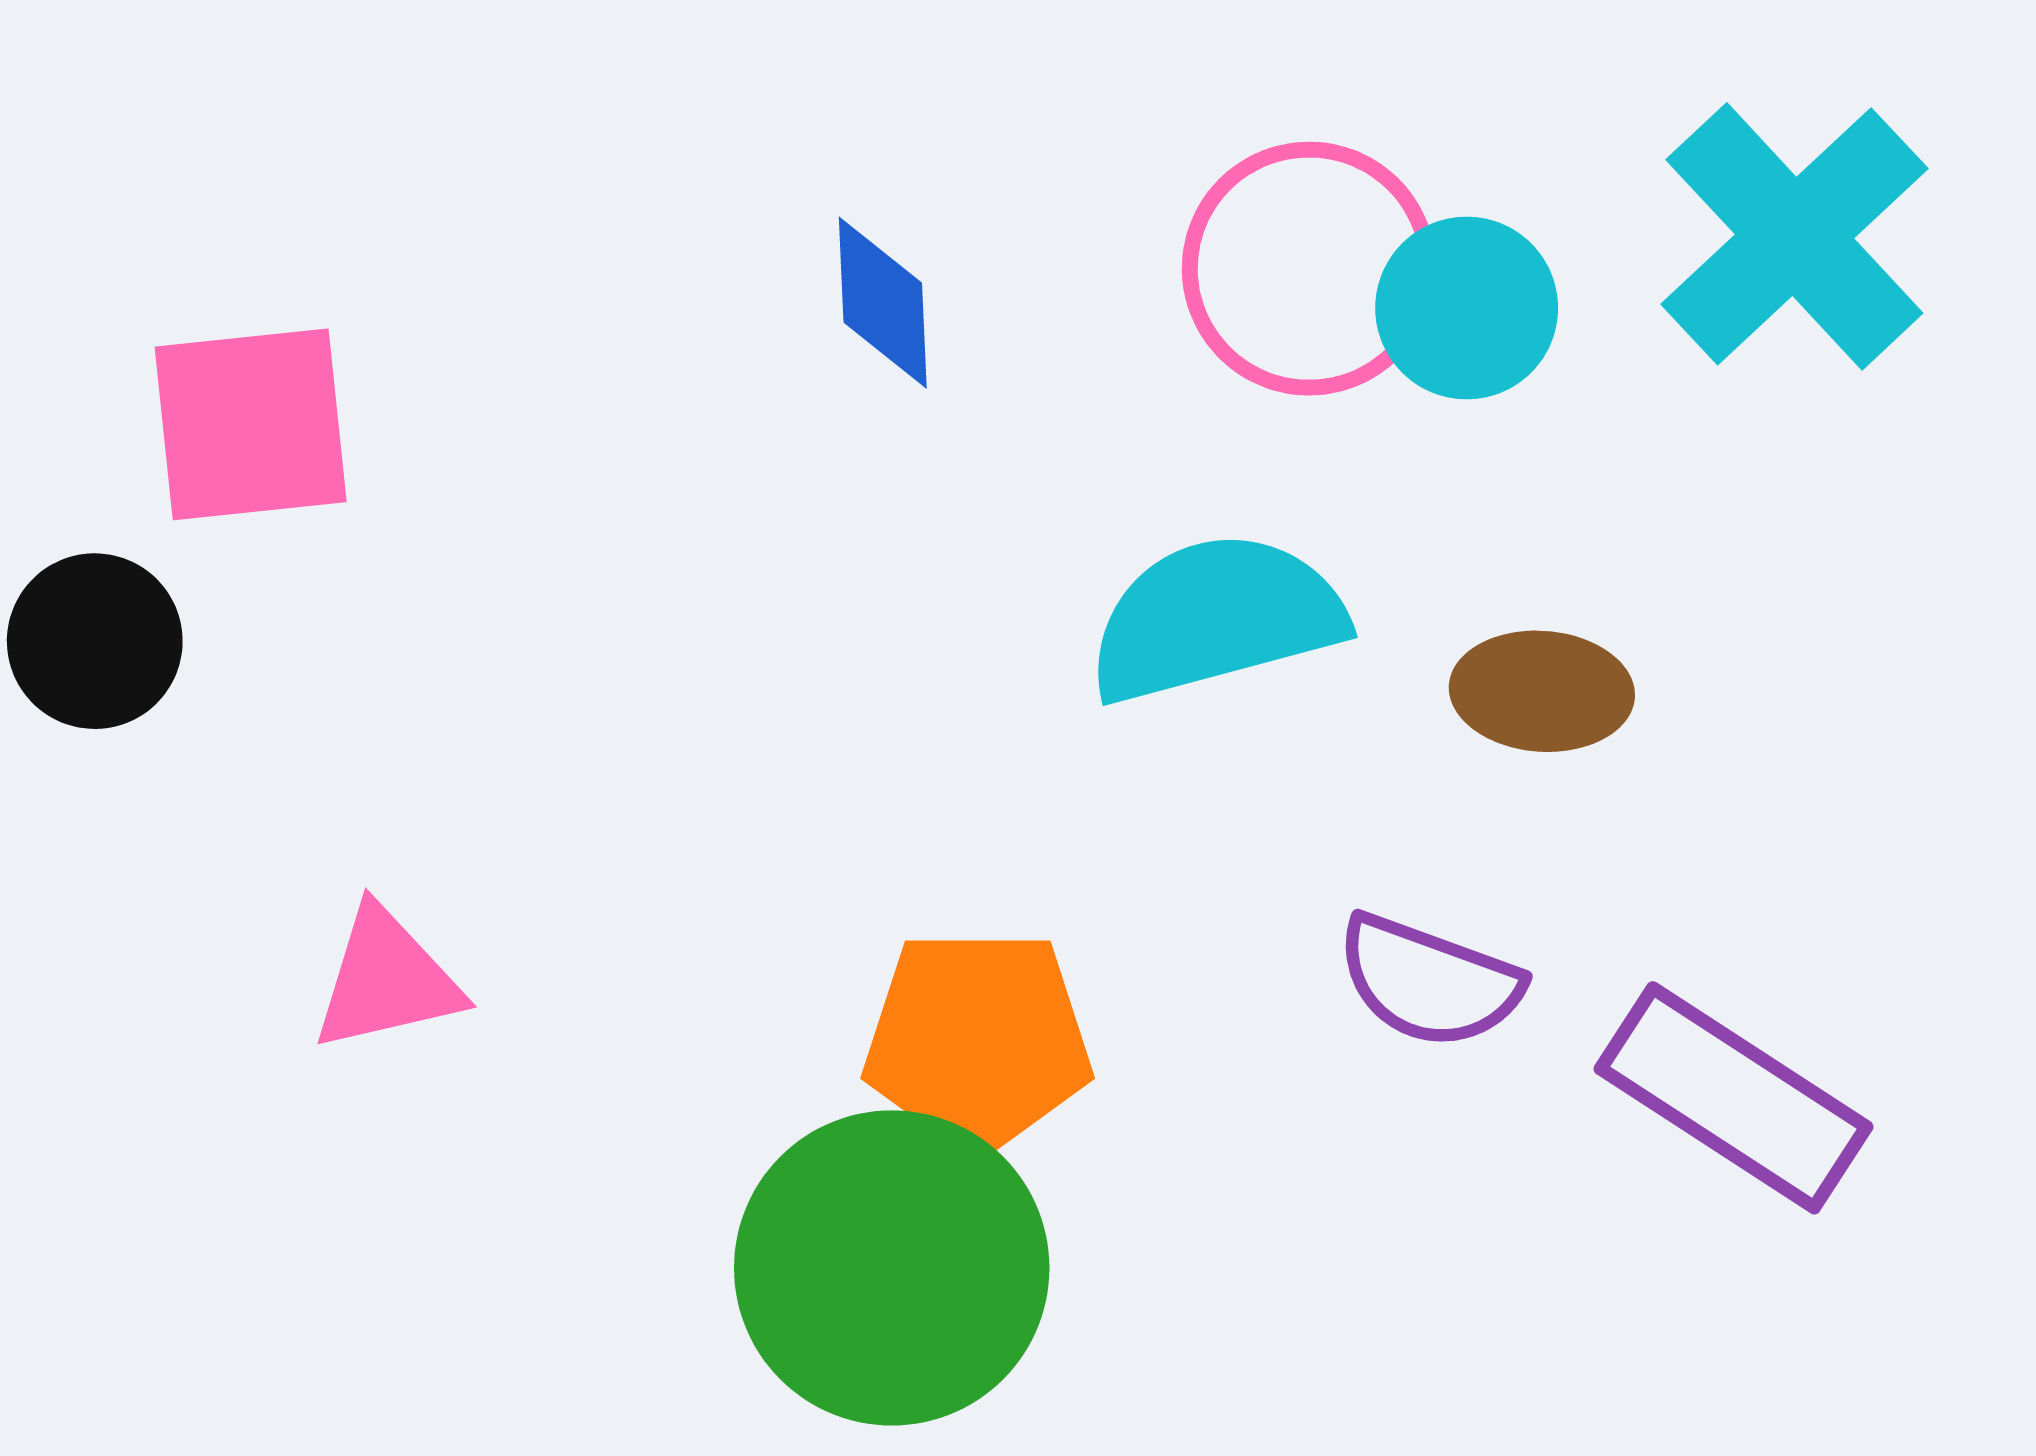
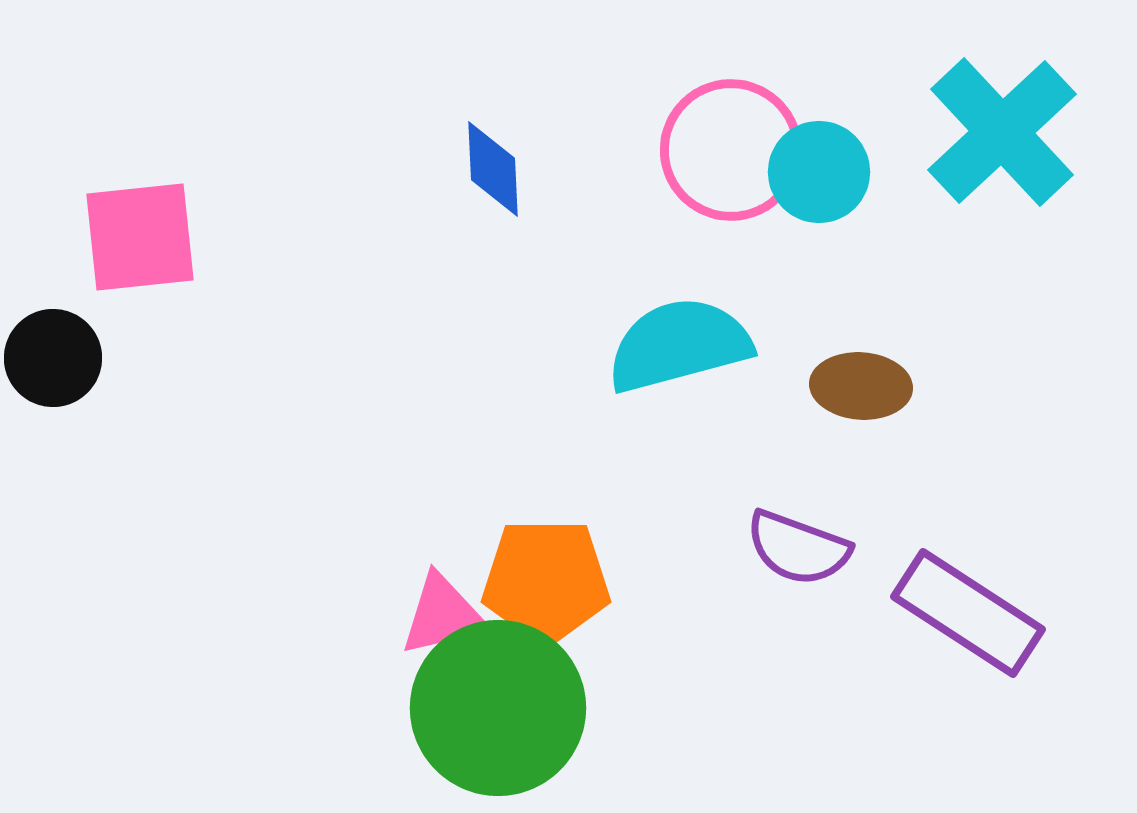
pink triangle: (387, 980) -> (443, 615), moved

